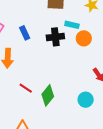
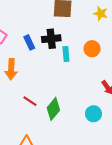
cyan rectangle: (72, 25) -> (66, 54), moved, turned 72
black cross: (55, 37) -> (51, 39), moved

